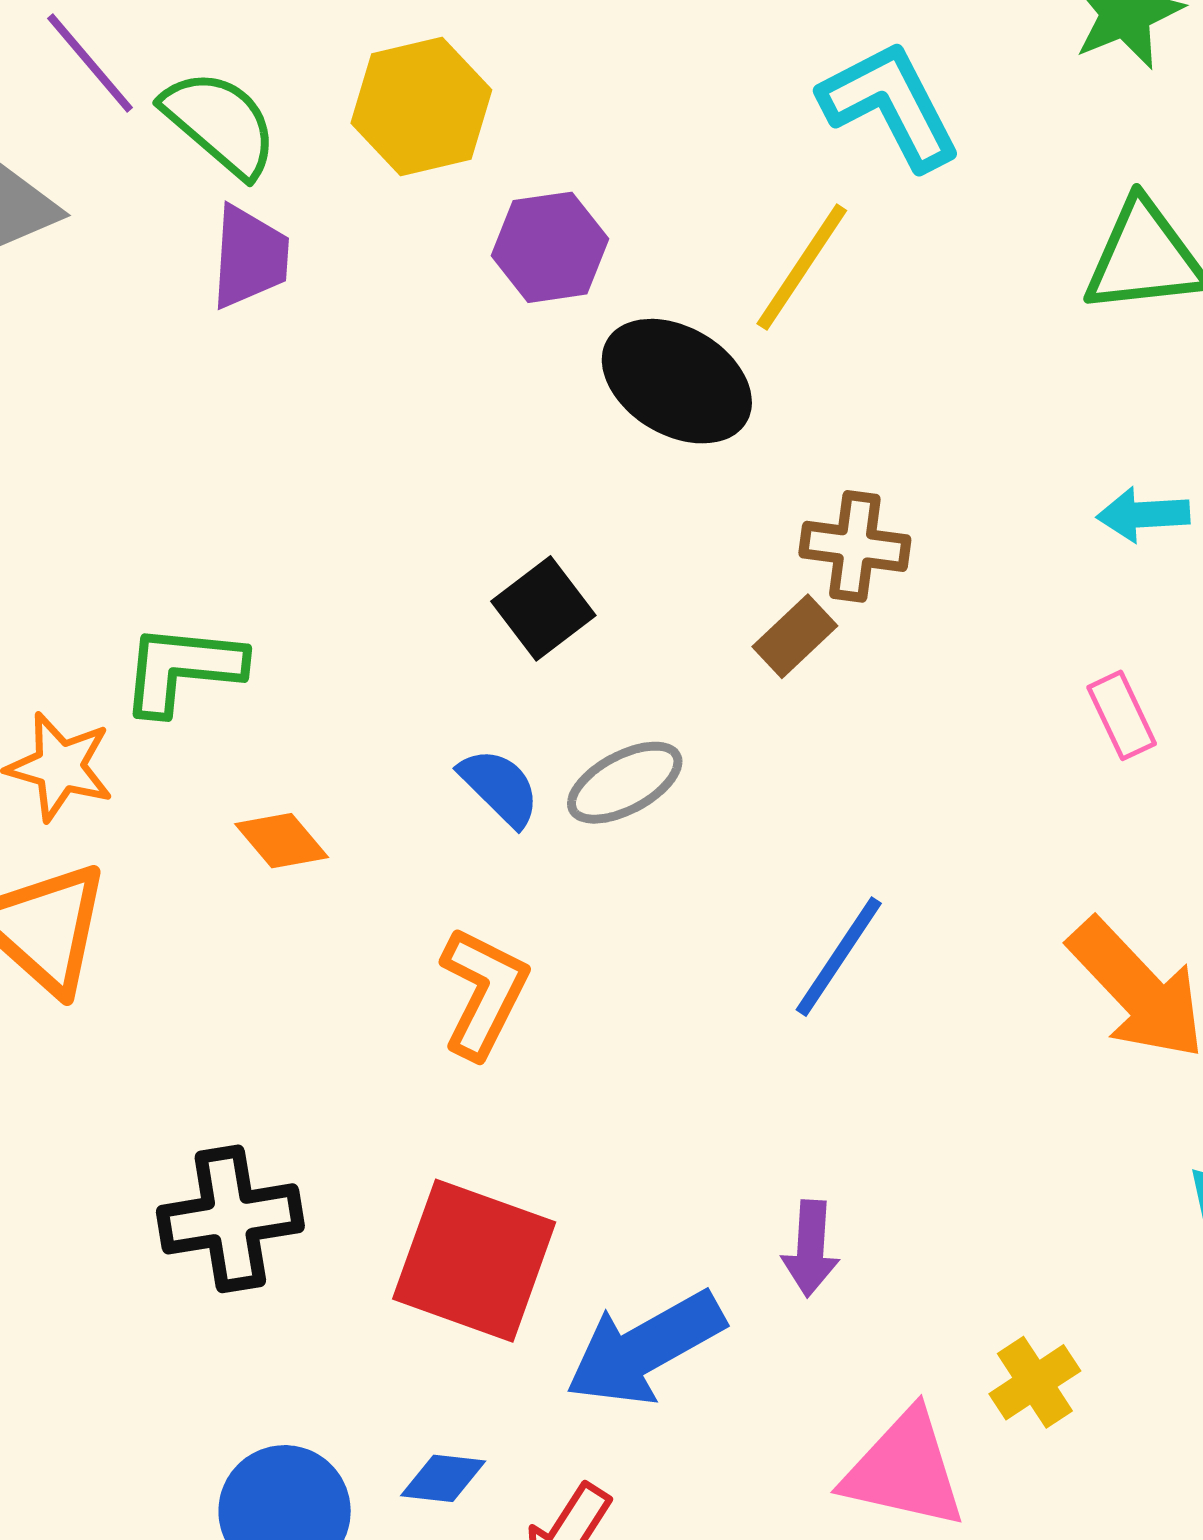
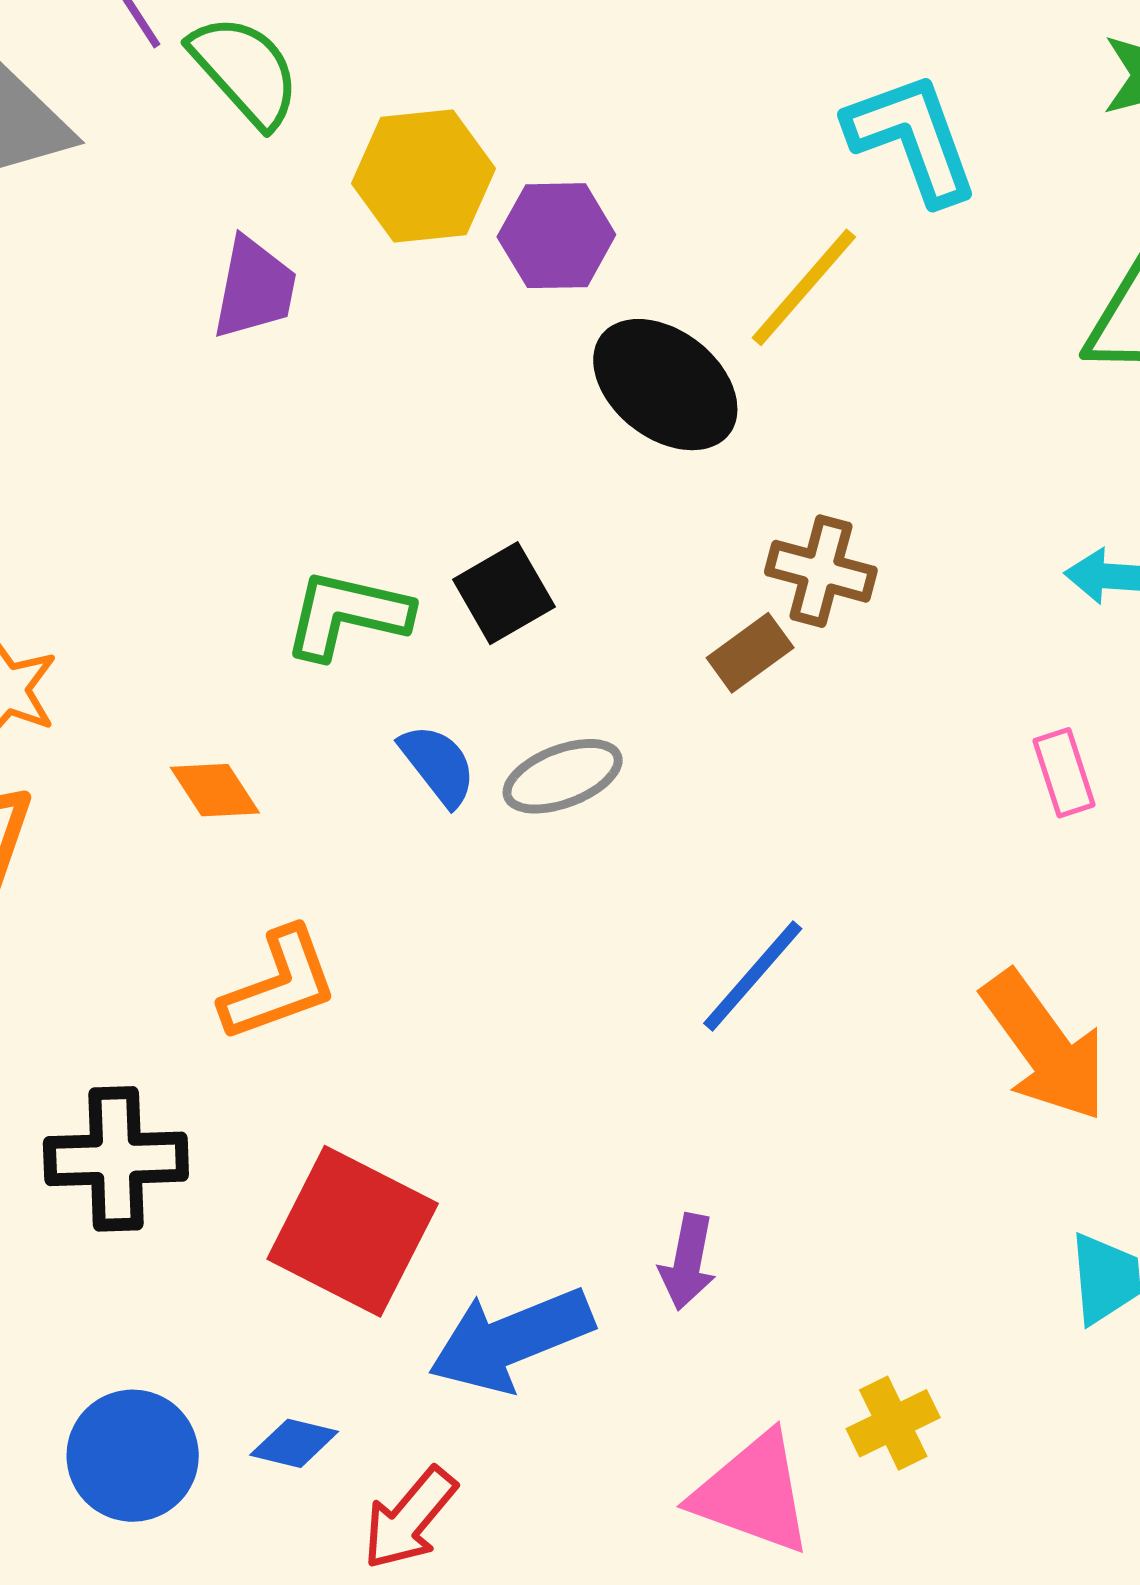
yellow hexagon: (421, 107) -> (423, 176), moved
purple trapezoid: (250, 257) -> (254, 288), moved
green L-shape: (182, 669) -> (347, 615), moved
orange L-shape: (484, 993) -> (279, 984), moved, turned 36

